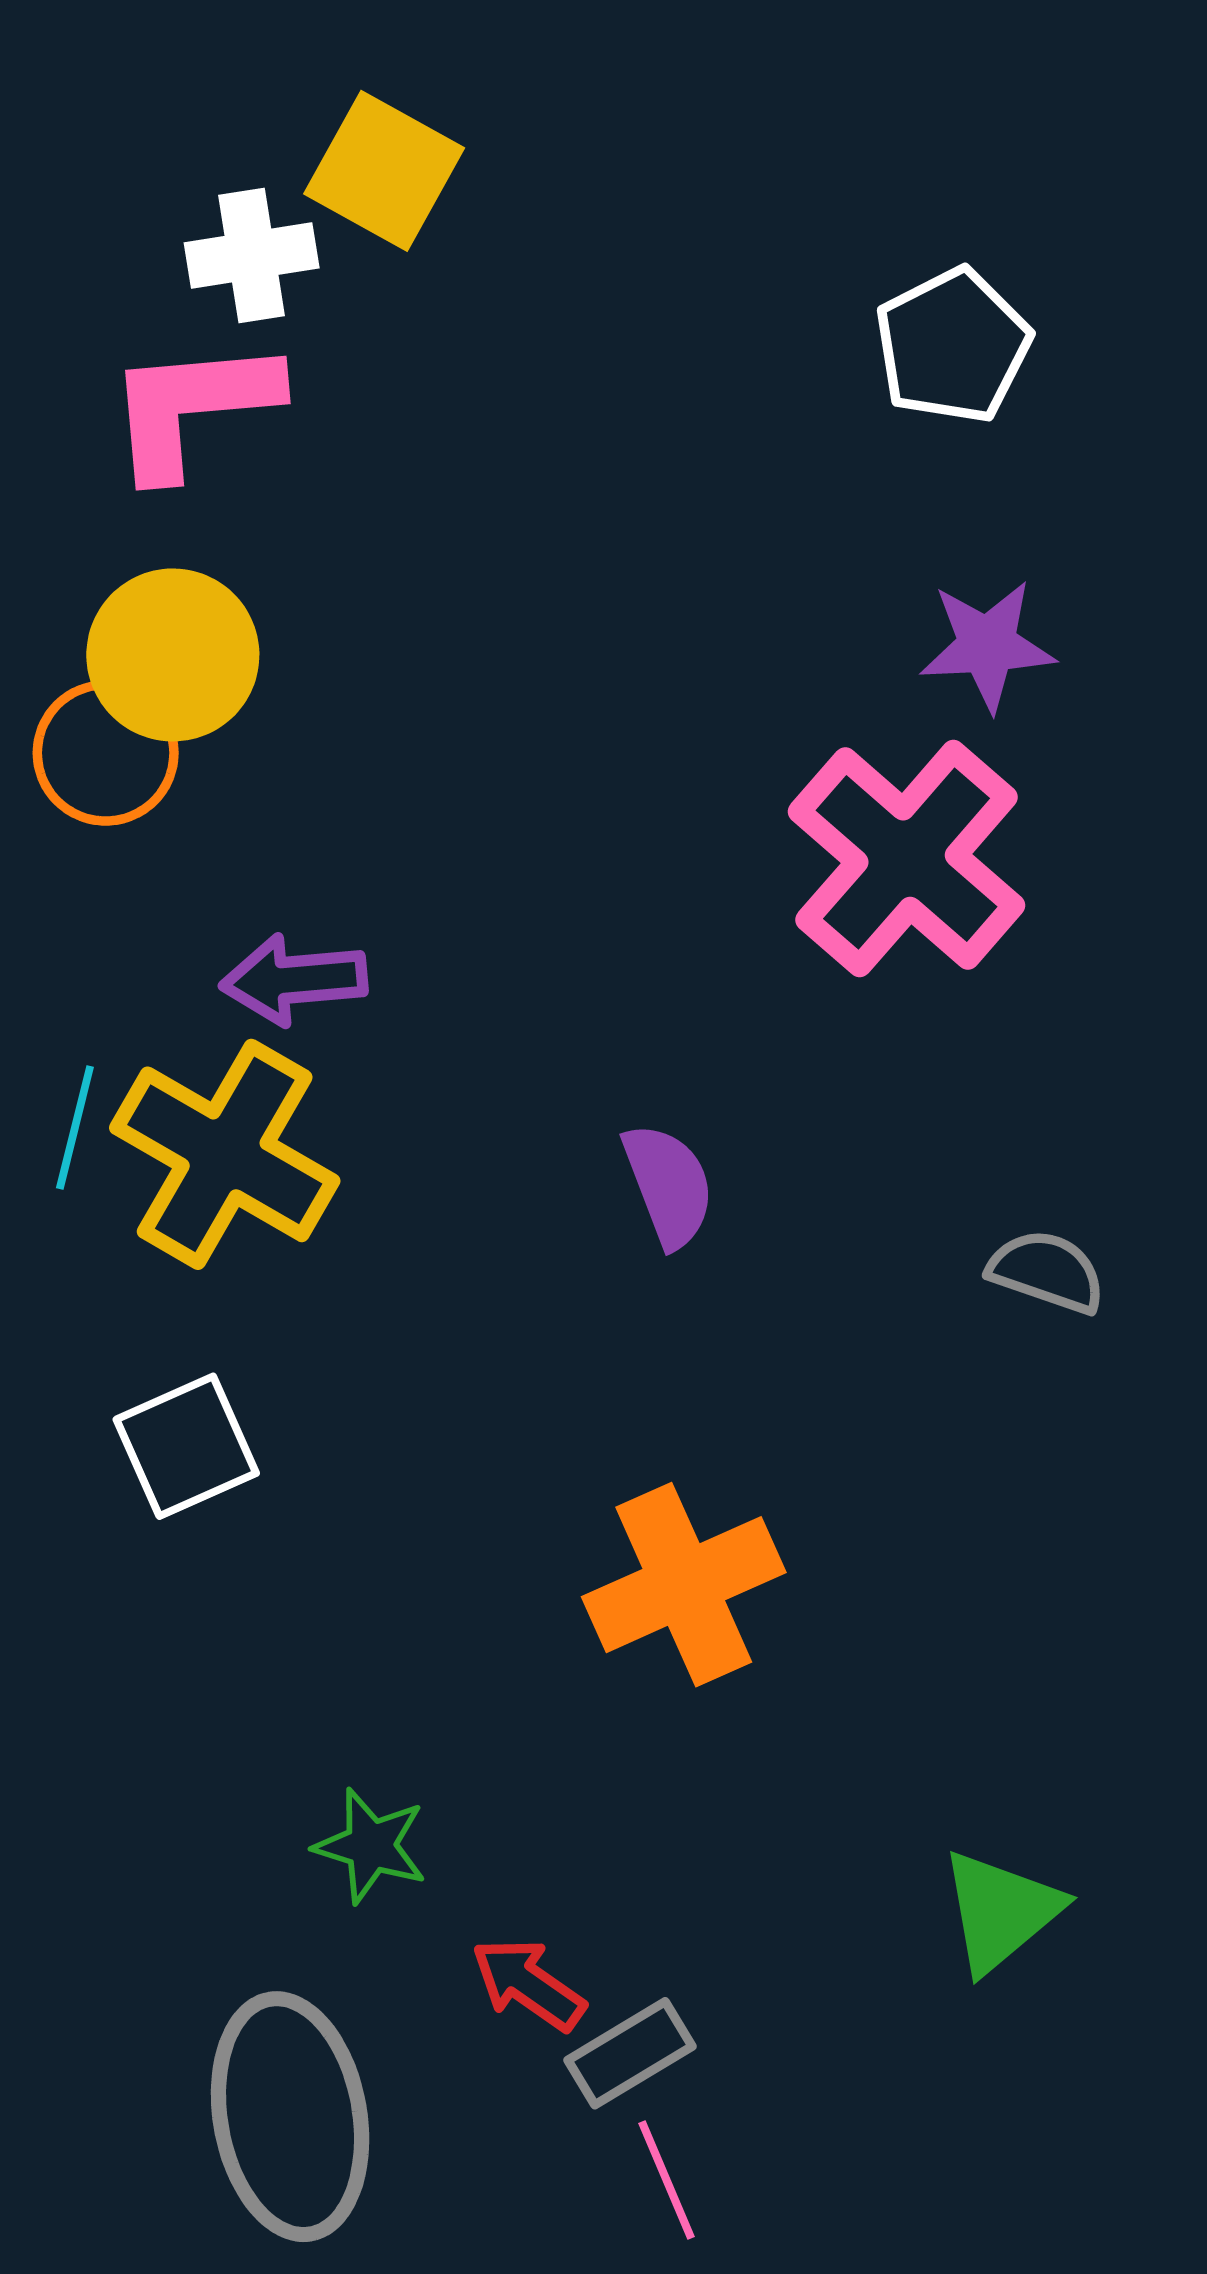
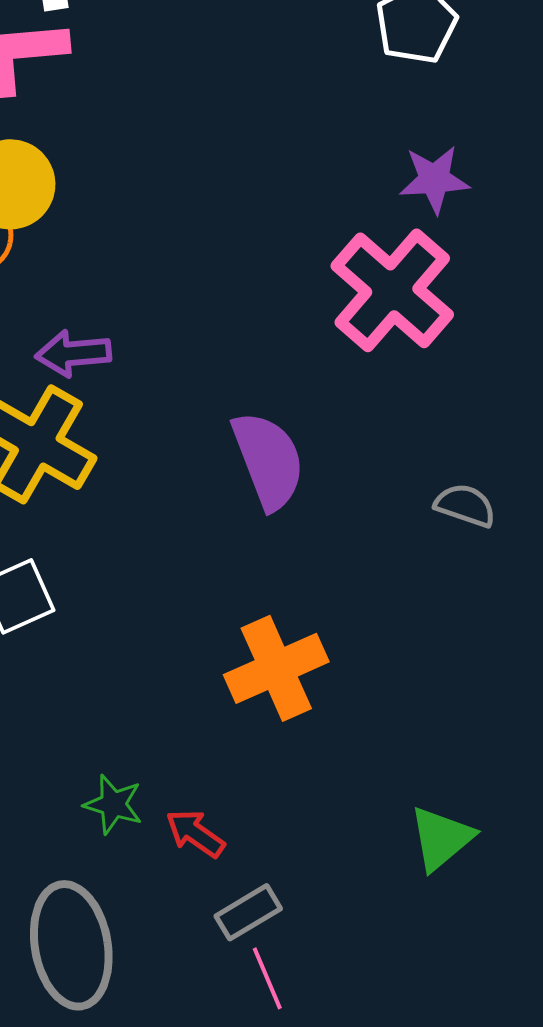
purple semicircle: (668, 1185) -> (268, 460), size x1.5
red arrow: (528, 1984) -> (195, 833), moved

